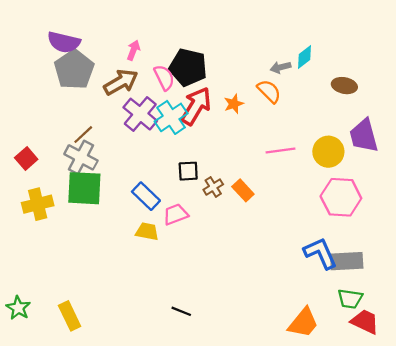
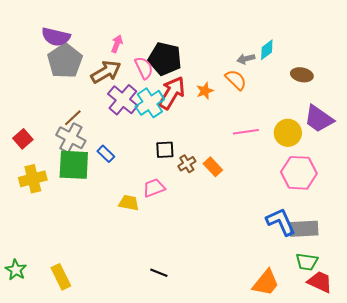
purple trapezoid: (364, 136) -> (319, 119), turned -40
blue rectangle: (146, 196) -> (106, 154), moved, size x0.7

